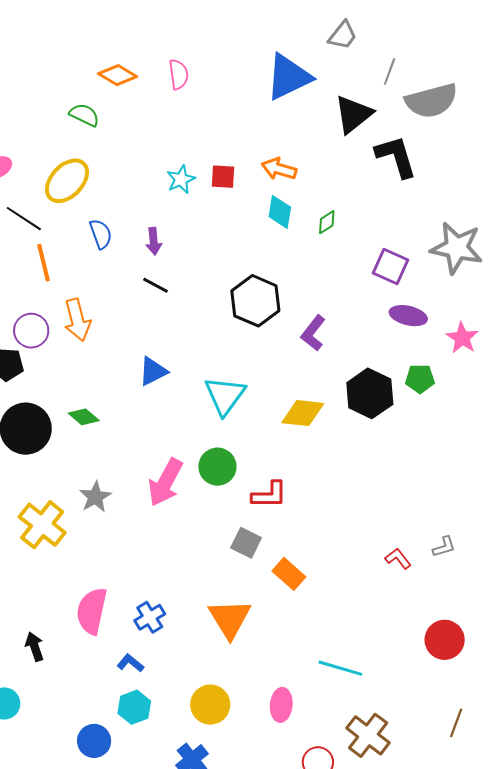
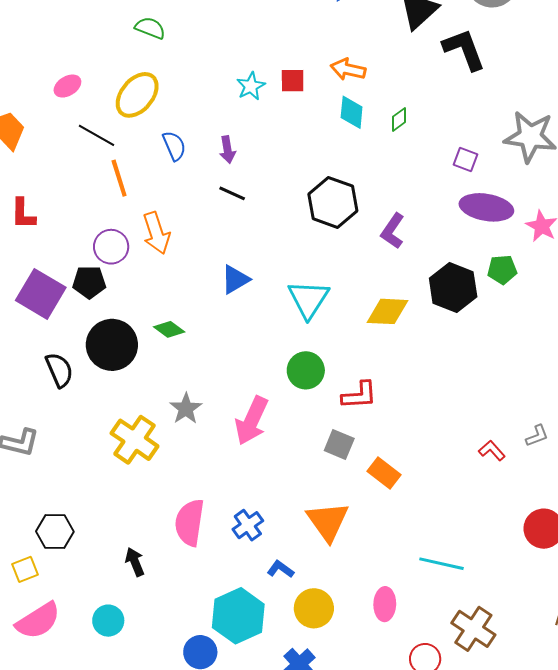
purple square: (391, 266) -> (466, 160), size x0.7
purple ellipse: (408, 316) -> (486, 207), size x1.4
pink arrow: (165, 482) -> (252, 421), moved
blue L-shape: (130, 663) -> (281, 569), moved
cyan hexagon: (134, 707) -> (238, 616), size x1.6

